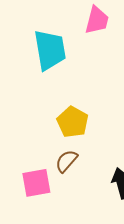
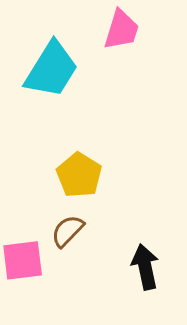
cyan trapezoid: (50, 50) -> (51, 70), turned 39

